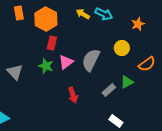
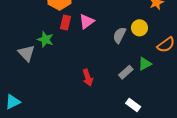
gray semicircle: (91, 60) -> (119, 35), moved, size x0.7
pink triangle: (66, 62) -> (87, 21), moved
green star: (46, 66) -> (45, 39), moved

